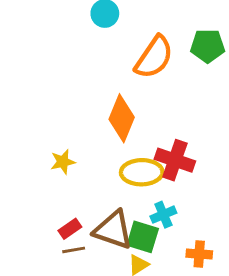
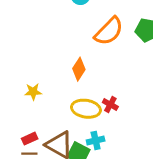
orange diamond: (122, 118) -> (79, 69), size x0.7
red cross: (175, 160) -> (110, 105), size x0.6

